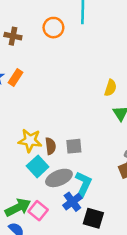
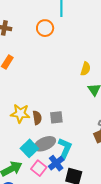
orange circle: (53, 28) -> (45, 28), moved
cyan square: (38, 166) -> (29, 148), moved
pink square: (38, 211) -> (39, 168), moved

